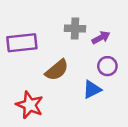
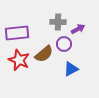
purple circle: (107, 66) -> (64, 44), moved
red star: (30, 105) -> (19, 60), moved

